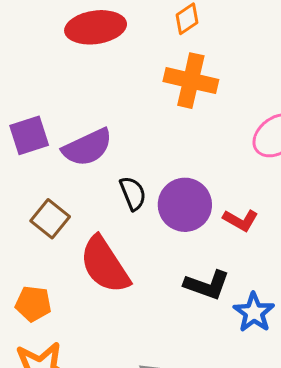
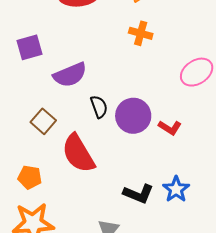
orange cross: (191, 81) -> (141, 33), size x0.7
purple square: (29, 135) -> (30, 47), moved
black L-shape: (207, 285) -> (138, 194), moved

